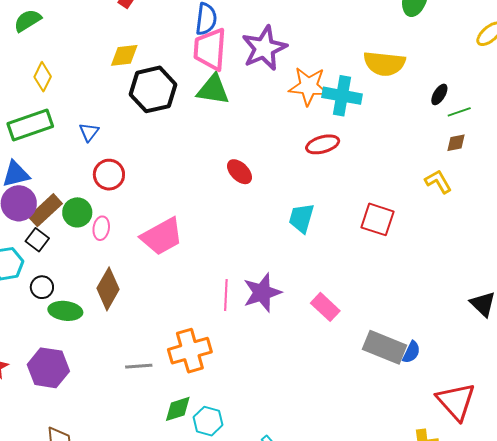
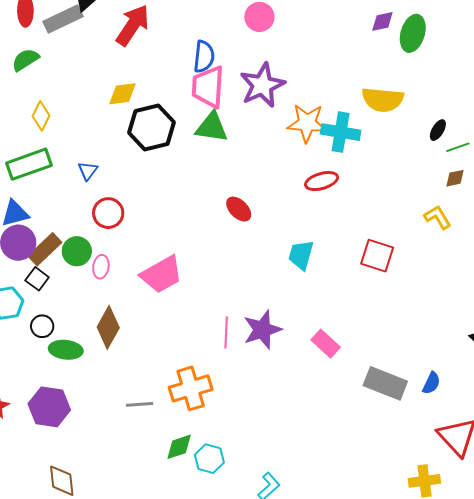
blue semicircle: (411, 352) -> (431, 383), moved

